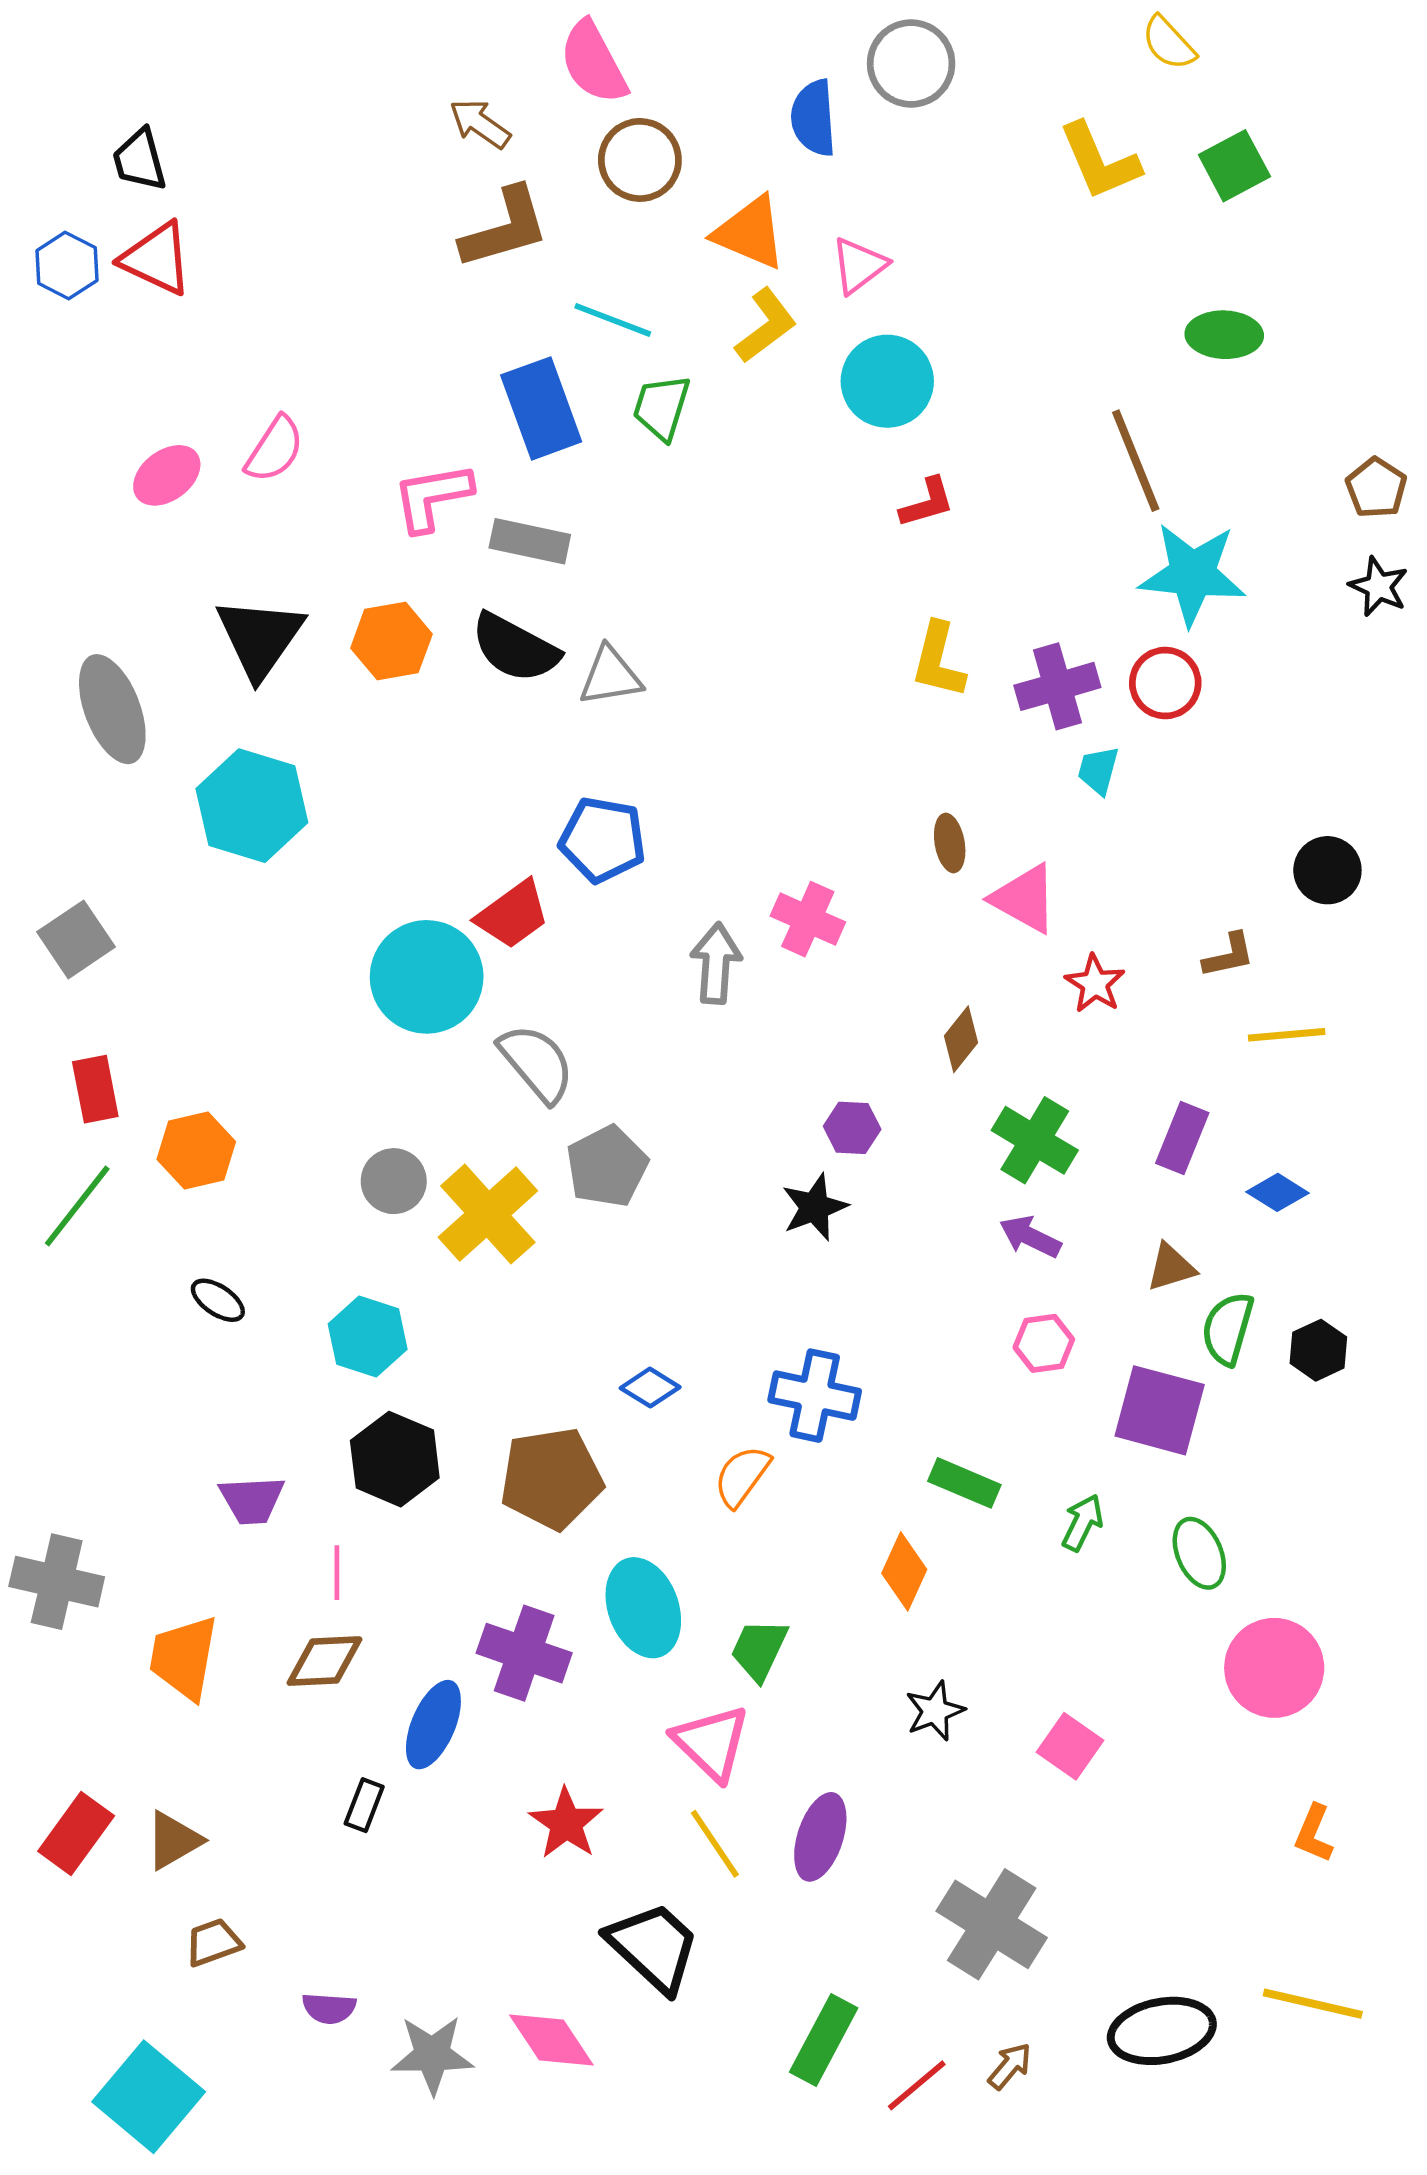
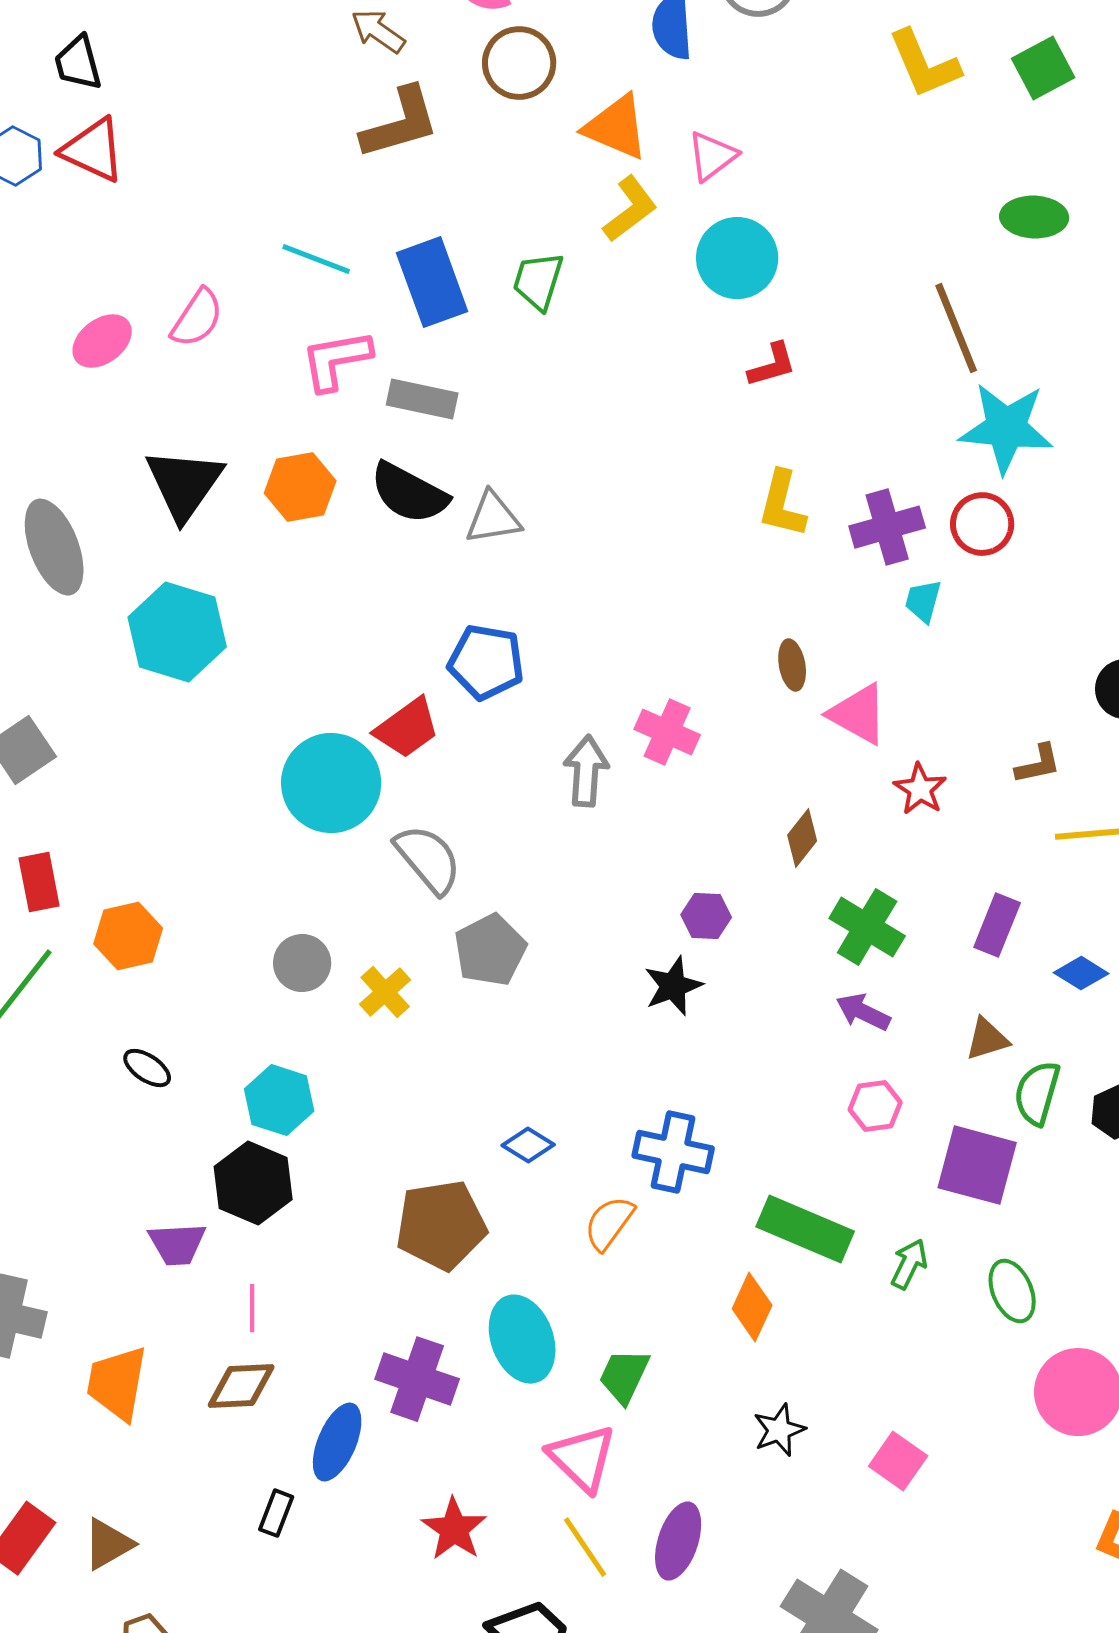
cyan line: (613, 320) -> (316, 259), moved
yellow cross: (488, 1214) -> (385, 992), size x0.6
black hexagon: (395, 1459) -> (253, 1183), moved
green rectangle: (964, 1483) -> (805, 1229), size x1.5

